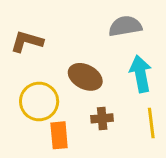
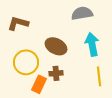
brown cross: (102, 118) -> (56, 73), moved
orange rectangle: (59, 135) -> (39, 84), turned 30

